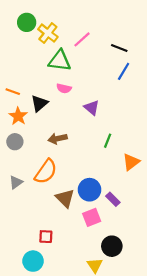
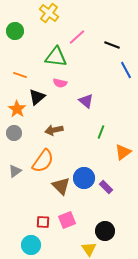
green circle: (27, 22) -> (15, 31), moved
yellow cross: (48, 33) -> (49, 13), moved
blue line: (124, 71) -> (126, 70), moved, turned -60
orange line: (13, 92) -> (20, 75), moved
pink square: (92, 217) -> (67, 220), moved

